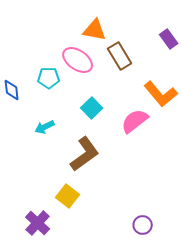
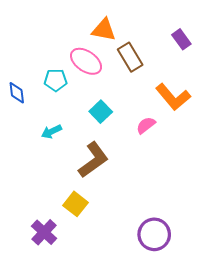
pink semicircle: (135, 121) -> (146, 125), size x0.7
purple circle: (143, 225) -> (154, 234), size x1.6

